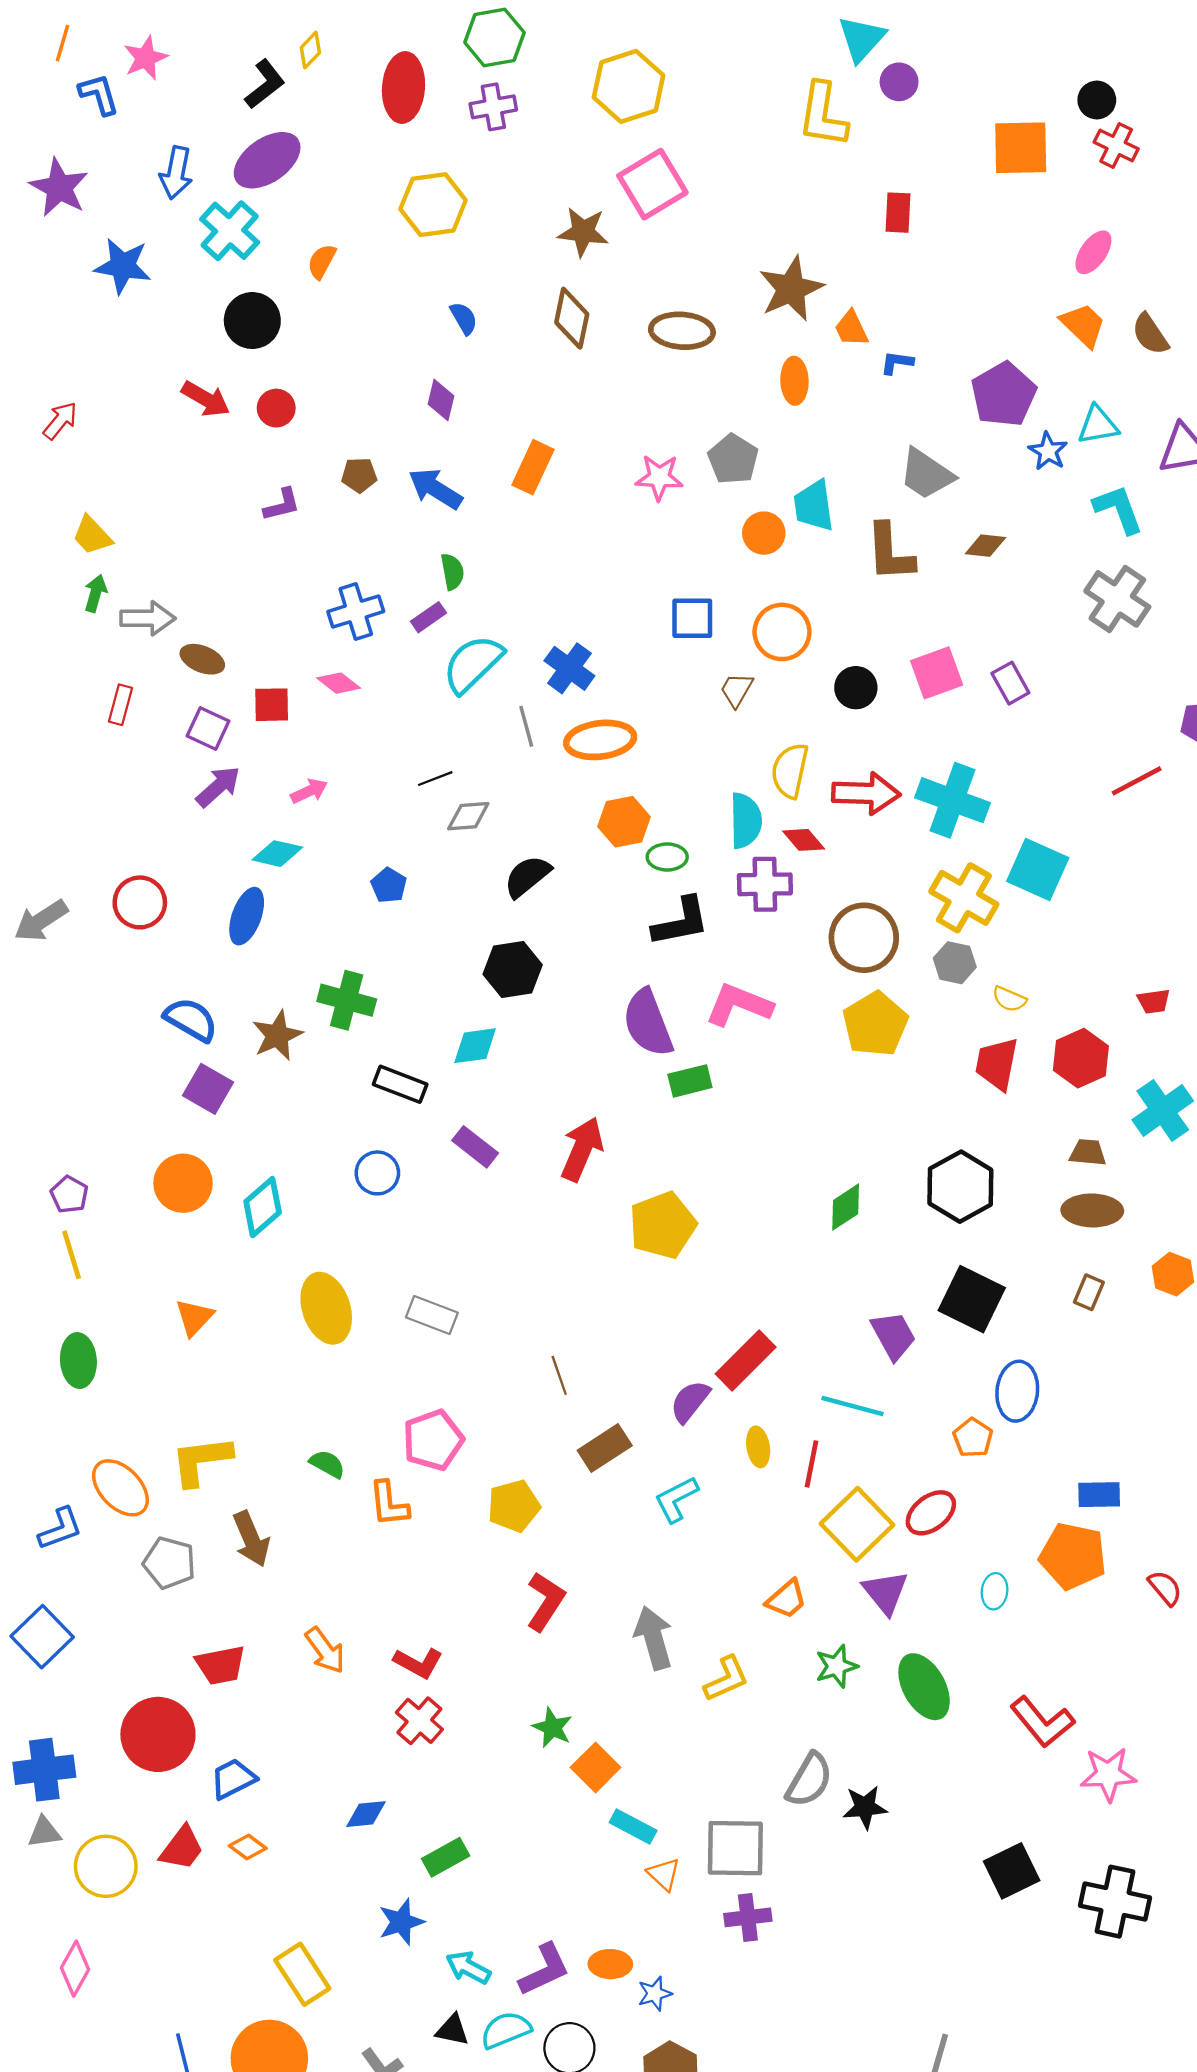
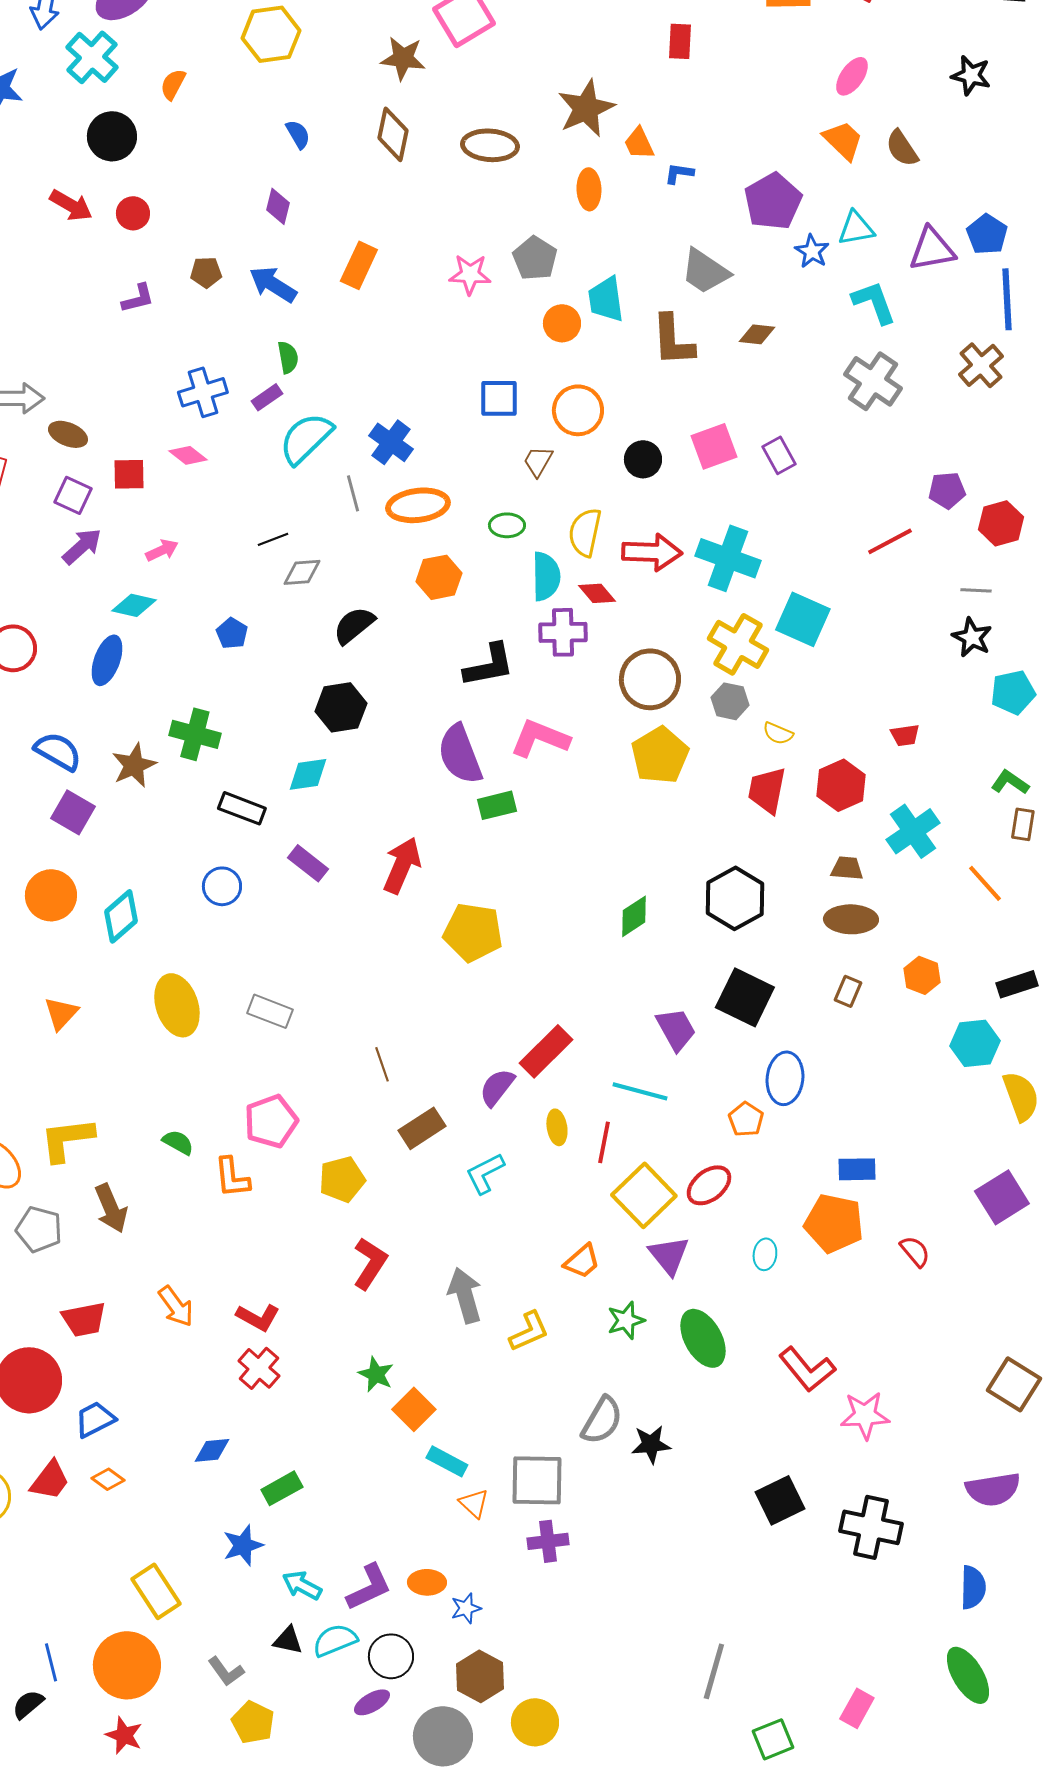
green ellipse: (667, 857) -> (507, 525), moved
yellow pentagon: (663, 1225) -> (473, 932), turned 30

